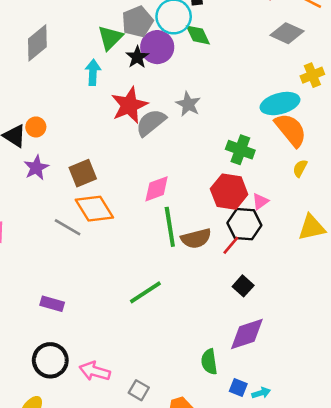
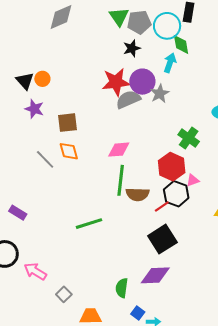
green triangle: (110, 38) -> (119, 17), moved, turned -35
purple circle: (157, 47) -> (142, 82), moved
cyan arrow: (93, 72) -> (170, 63), moved
purple star: (36, 168) -> (34, 109), turned 30
orange diamond: (94, 209) -> (69, 151), size x0.7
black square: (243, 286) -> (162, 239), size x1.8

